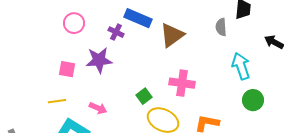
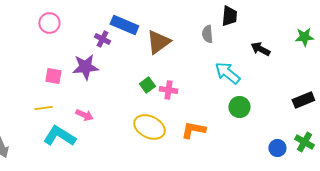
pink circle: (74, 23) -> (49, 23), moved
cyan arrow: (241, 66) -> (227, 73), turned -32
pink cross: (182, 83) -> (168, 90), size x0.7
green square: (144, 96) -> (147, 85), moved

